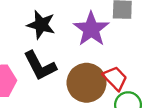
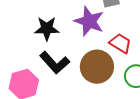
red trapezoid: (115, 78) -> (120, 43), moved

